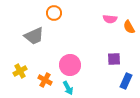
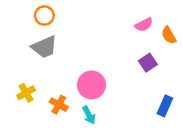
orange circle: (54, 13) -> (44, 16), moved
pink semicircle: (110, 19) -> (144, 25), turned -32
purple square: (114, 59) -> (148, 63), moved, turned -32

